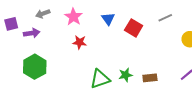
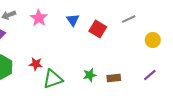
red star: (80, 42) -> (36, 64), moved
green triangle: (100, 79) -> (53, 79), moved

